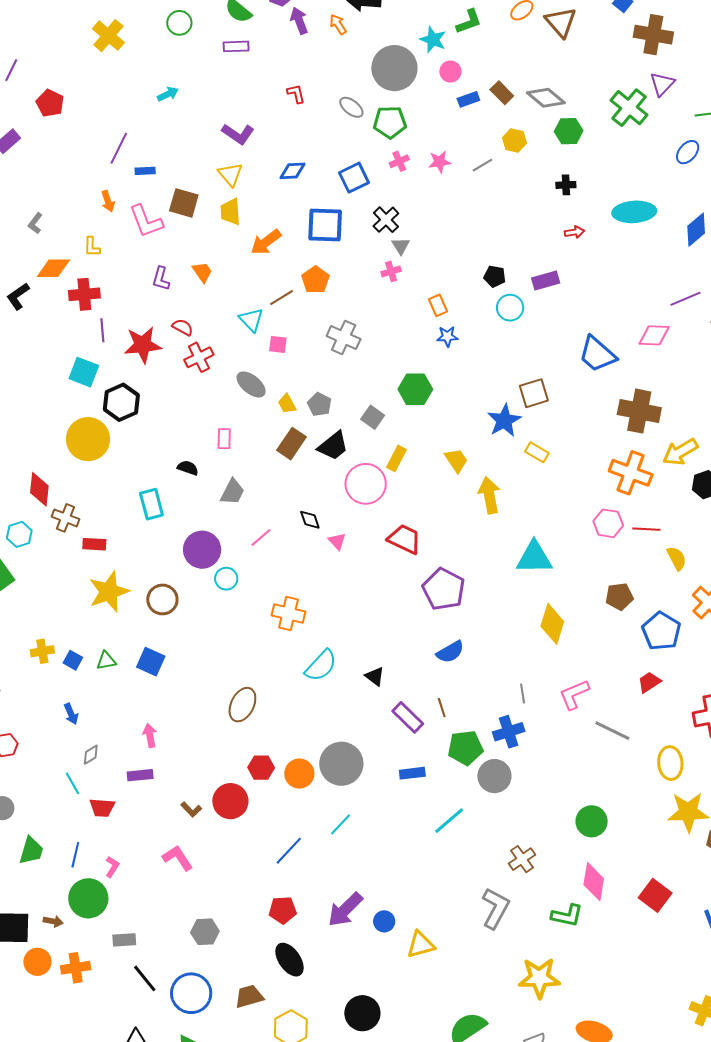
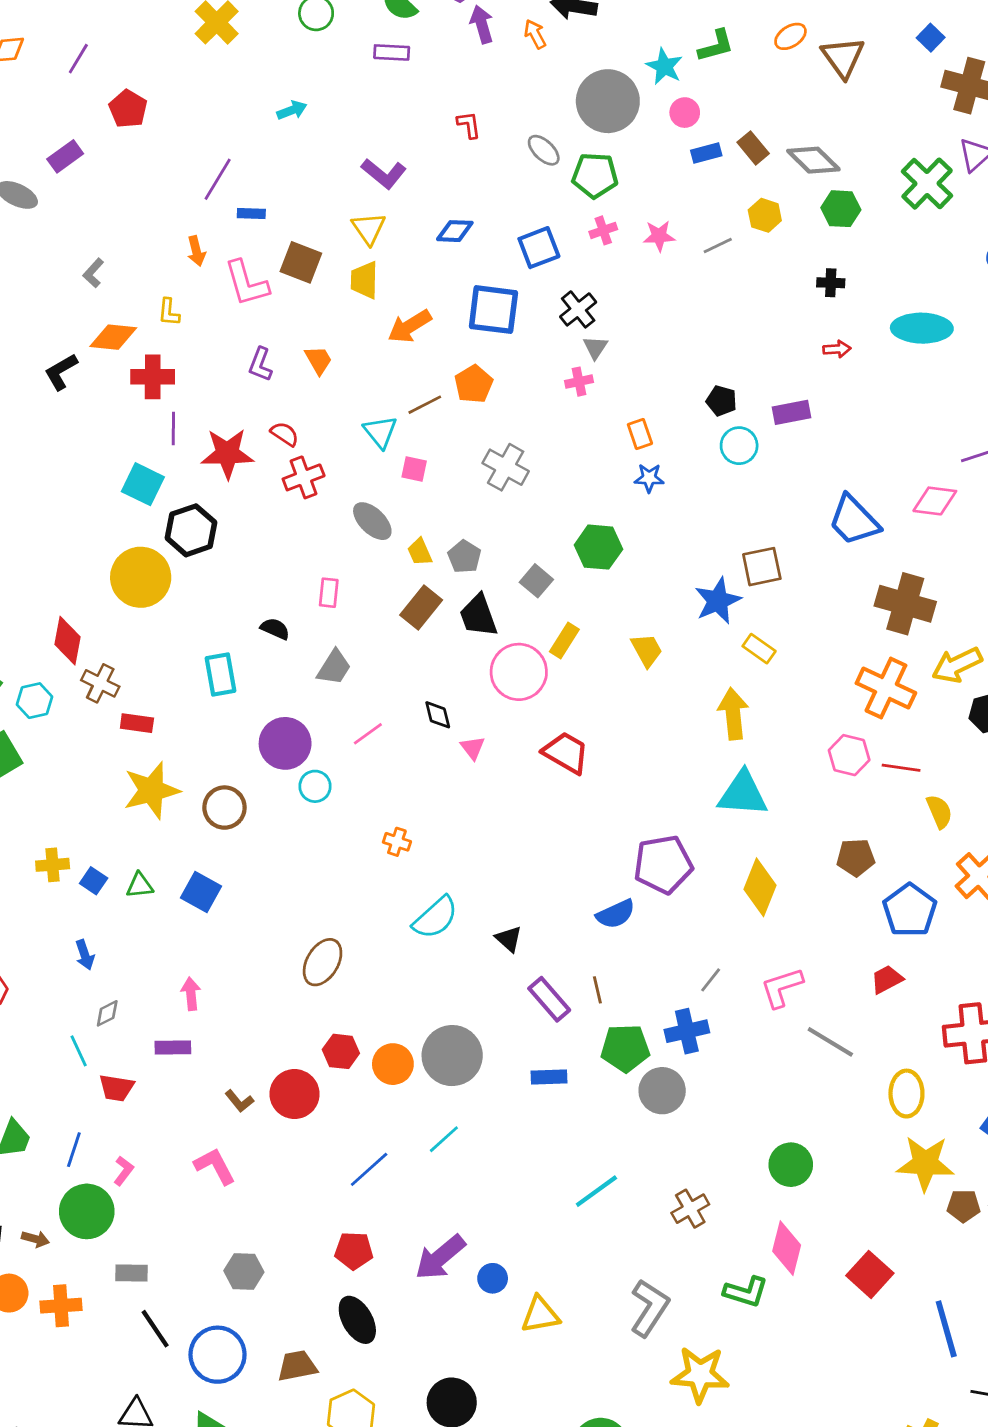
black trapezoid: (333, 446) -> (478, 616), turned 104
yellow arrow: (489, 495) -> (733, 714), moved
purple pentagon: (444, 589) -> (663, 864), moved, turned 30
orange cross: (289, 614) -> (397, 842), size x0.6
gray line: (523, 693) -> (711, 980), turned 42
cyan line: (449, 821) -> (596, 1191), moved
gray L-shape: (495, 908) -> (650, 1308), moved

